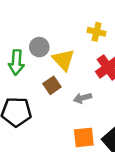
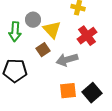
gray arrow: (83, 98) -> (67, 60), size x1.5

